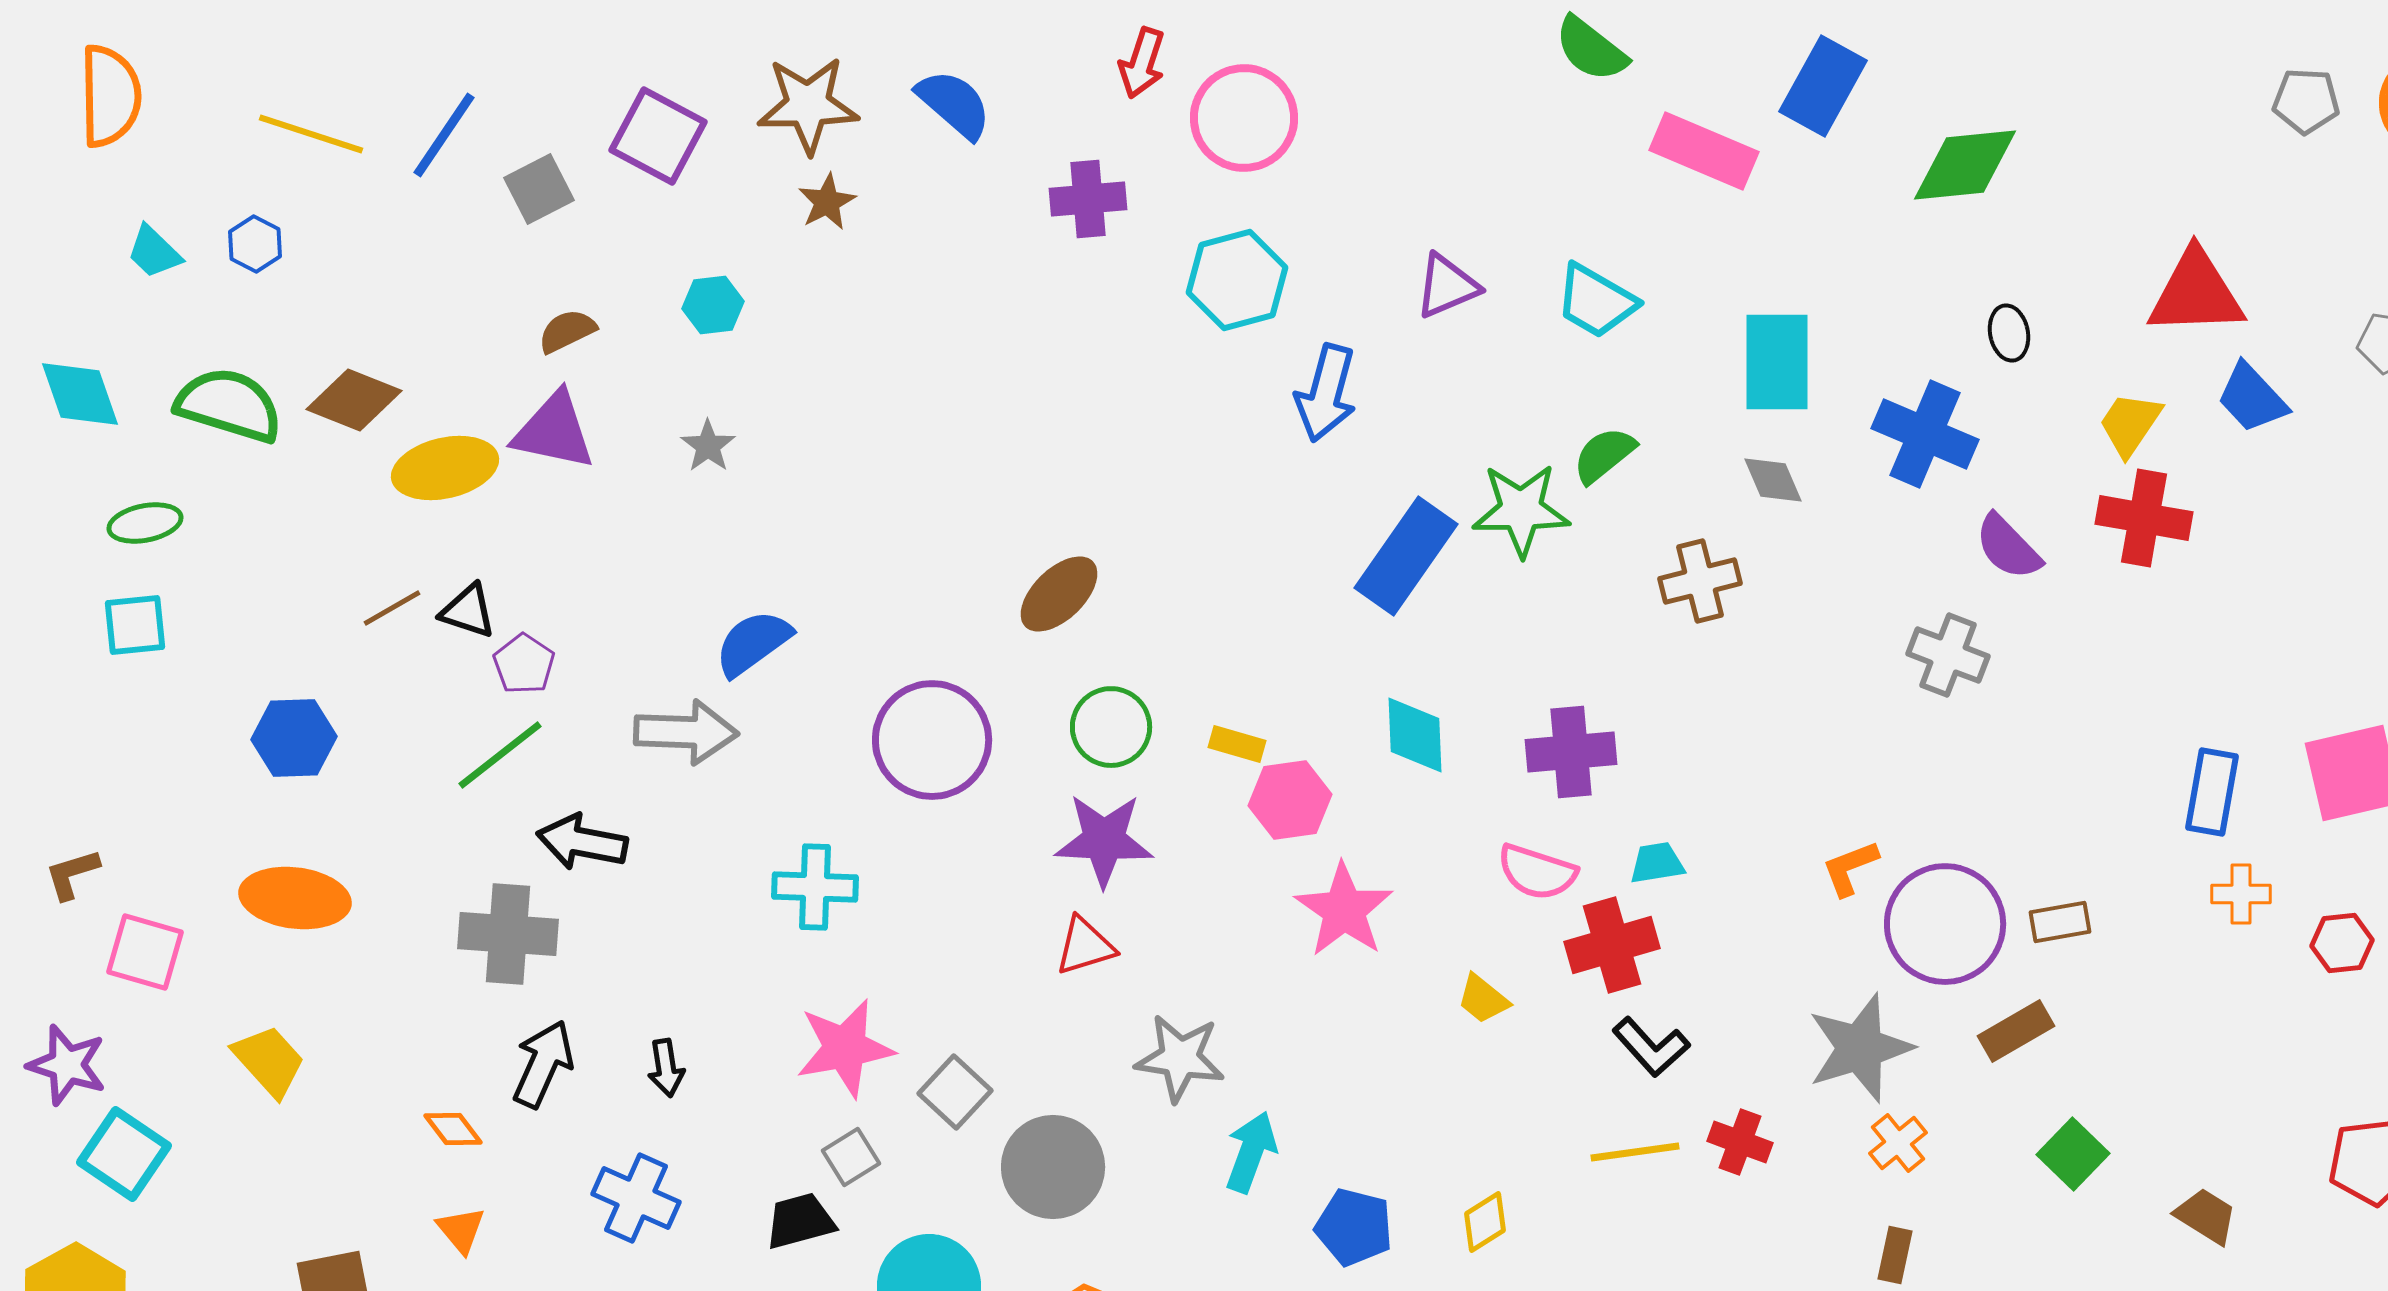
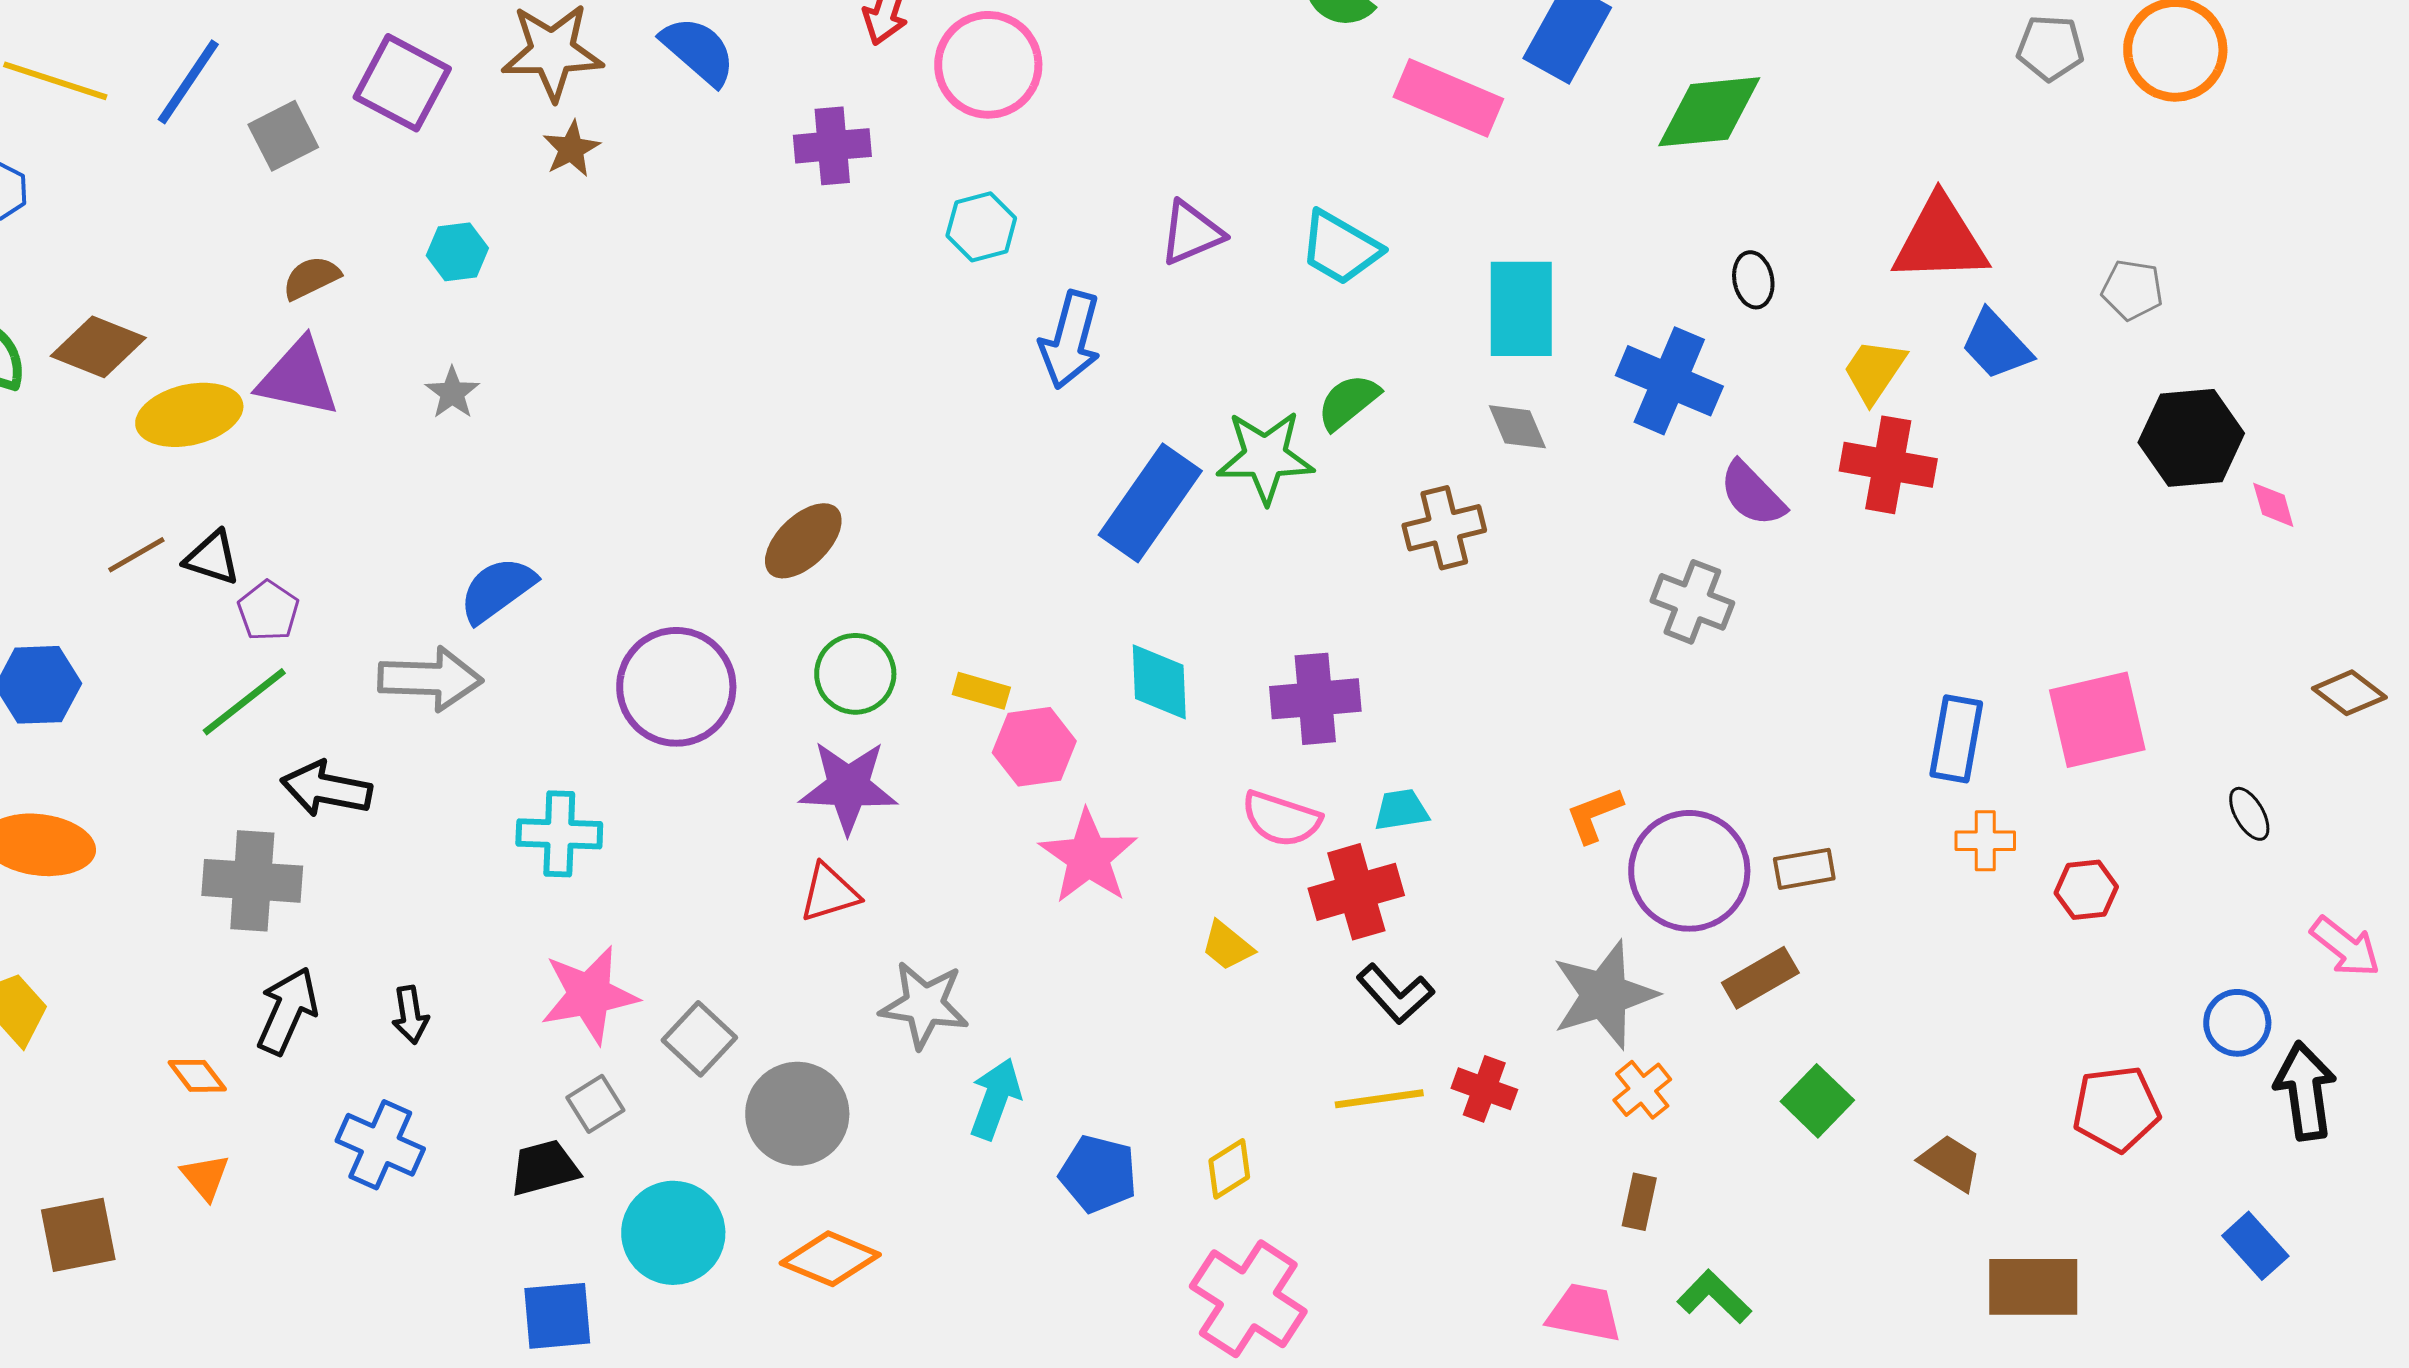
cyan hexagon: (1237, 280) -> (981, 227), size x0.7

